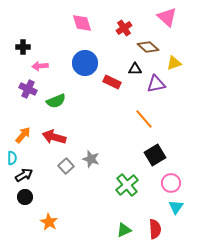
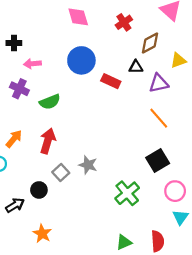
brown diamond: (148, 47) -> (150, 43), turned -70
orange line: (144, 119) -> (159, 118), moved
red arrow: (54, 137) -> (48, 141), turned 90
black arrow: (24, 175) -> (15, 205), moved
black circle: (25, 197) -> (39, 190), moved

